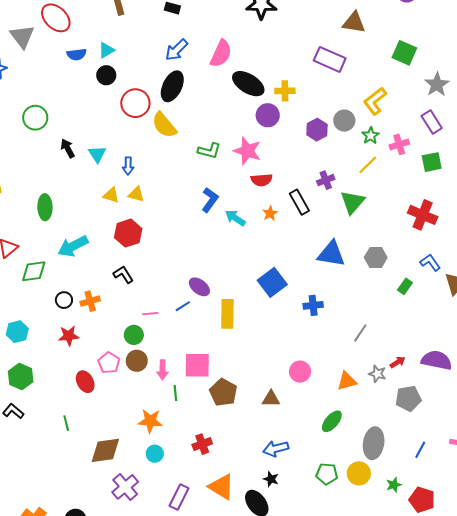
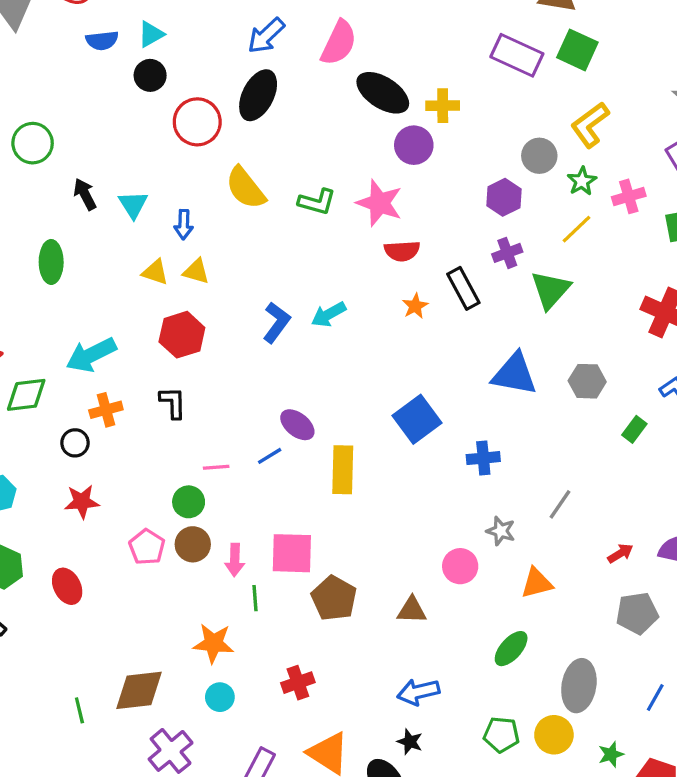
green square: (404, 53) -> (577, 50), moved
yellow semicircle: (164, 125) -> (246, 188), moved
purple hexagon: (317, 130) -> (504, 197), moved
blue L-shape: (210, 200) -> (276, 322), moved
green ellipse: (45, 207) -> (51, 262), moved
cyan arrow: (235, 218) -> (329, 314), moved, turned -65
black L-shape: (123, 275) -> (173, 403), turned 30
orange cross: (90, 301) -> (106, 410), moved
gray star: (377, 374) -> (501, 531), moved
red ellipse: (85, 382) -> (67, 586), moved
green line: (66, 423) -> (79, 710), moved

